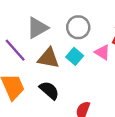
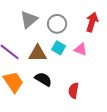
gray triangle: (37, 28) -> (29, 20), moved
pink triangle: (102, 52) -> (81, 49), moved

